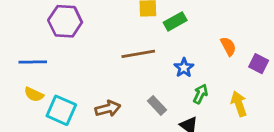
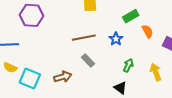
green rectangle: (175, 21) -> (131, 16), moved
blue star: (184, 68) -> (116, 39), moved
gray rectangle: (157, 105) -> (88, 60), moved

